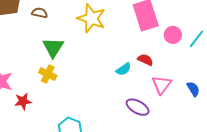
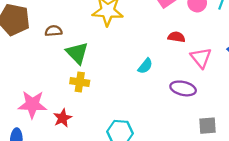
brown semicircle: (40, 13) -> (54, 31), moved
cyan semicircle: (124, 69) -> (145, 66), moved

